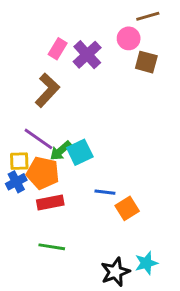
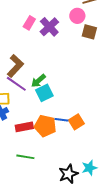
brown L-shape: (47, 90) -> (15, 66), moved
green arrow: (61, 151) -> (38, 81), moved
orange pentagon: (43, 173) -> (45, 126), moved
orange square: (127, 208) -> (76, 122), moved

